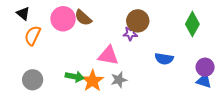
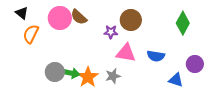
purple star: (130, 33) -> (111, 32), moved
pink triangle: (108, 56) -> (126, 53), moved
gray circle: (33, 80) -> (55, 72), moved
blue triangle: (204, 81) -> (176, 80), moved

